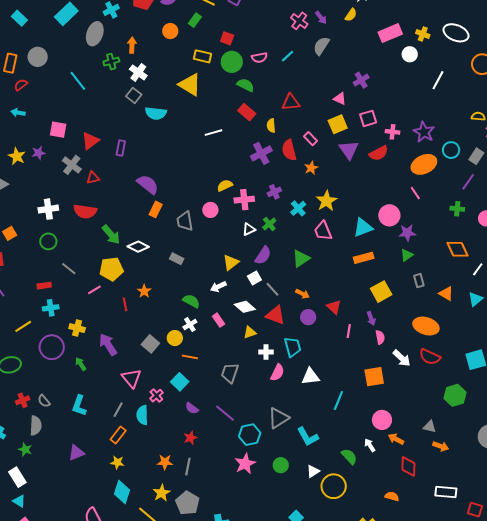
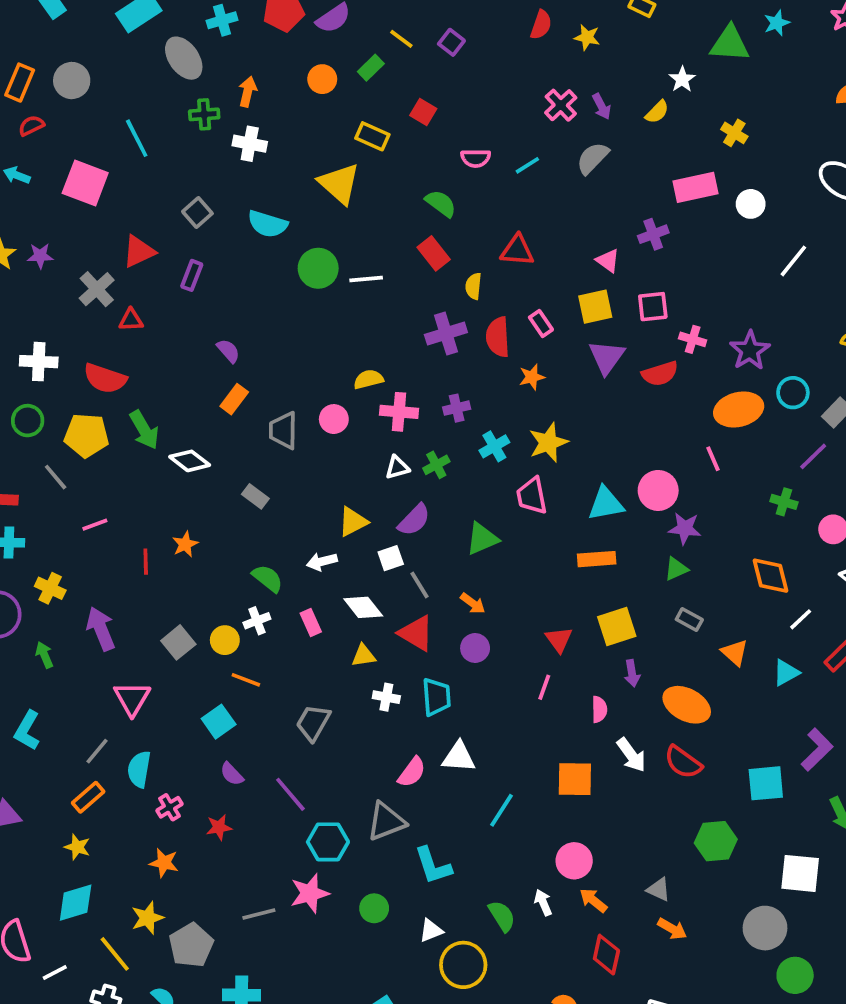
pink rectangle: (390, 33) -> (695, 187), moved
gray ellipse: (95, 34) -> (184, 58), turned -65
yellow cross: (423, 34) -> (734, 133), moved
green circle: (232, 62) -> (318, 268), moved
white cross: (138, 72) -> (250, 144), turned -36
gray square: (134, 95) -> (197, 213), moved
pink square: (58, 130) -> (85, 183), moved, size x1.4
purple semicircle: (148, 184) -> (228, 351), size x0.6
yellow pentagon: (111, 269) -> (87, 435), moved
gray rectangle: (419, 281) -> (689, 619), turned -56
red triangle: (334, 307) -> (559, 639), moved
purple arrow: (371, 318) -> (632, 673), moved
pink semicircle: (277, 373) -> (412, 772), moved
pink cross: (156, 396) -> (169, 807), moved
gray line: (188, 467) -> (259, 914), moved, turned 54
cyan diamond: (122, 492) -> (76, 903), turned 45

